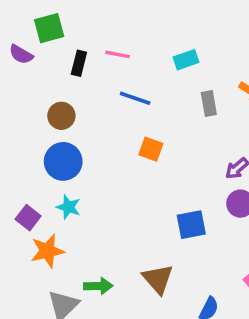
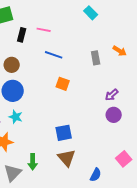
cyan rectangle: (186, 60) -> (91, 13), moved, turned 64
blue square: (191, 225) -> (64, 133), moved
green arrow: (98, 286) -> (33, 162), turned 91

